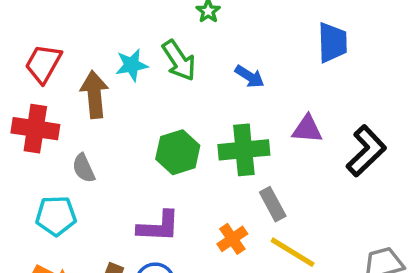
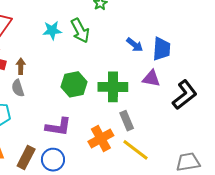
blue trapezoid: (332, 43) -> (162, 49), moved
blue arrow: (250, 76) -> (135, 45), moved
brown arrow: (94, 94) -> (21, 66), moved, size x0.6
orange cross: (232, 239) -> (101, 138), size x1.4

